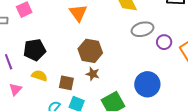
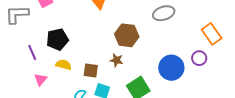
purple circle: (164, 42) -> (199, 58), moved
brown hexagon: (90, 51) -> (127, 35), moved

